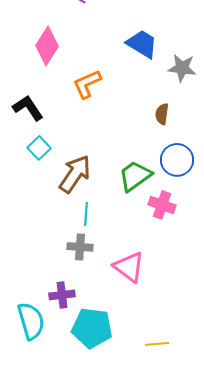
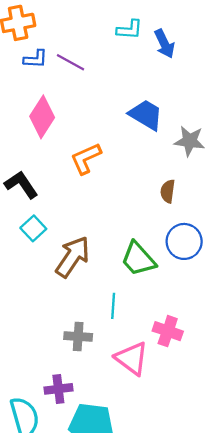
green trapezoid: (135, 176) -> (138, 259), turned -96
pink cross: (162, 205) -> (168, 331), moved
cyan line: (86, 214) -> (113, 306), moved

